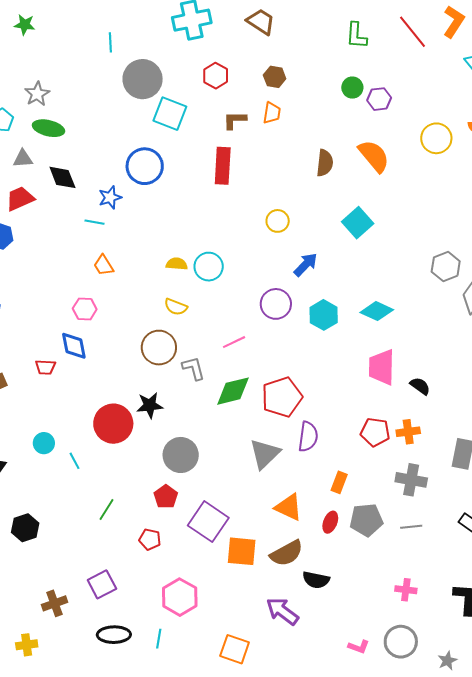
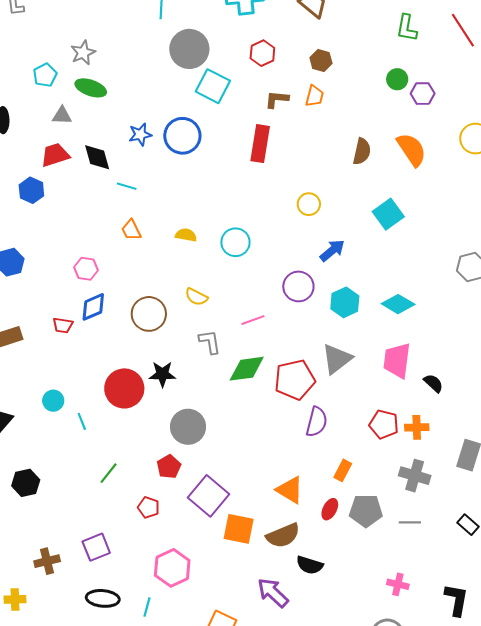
black diamond: (62, 177) -> (97, 157), moved
blue star: (110, 197) -> (140, 134), moved
yellow semicircle: (177, 264) -> (186, 235), moved
yellow semicircle: (176, 307) -> (196, 297), moved
pink hexagon: (85, 309) -> (86, 269), moved
blue diamond: (74, 346) -> (93, 307), turned 72
brown circle: (159, 348) -> (149, 314), moved
gray triangle: (265, 454) -> (337, 359), moved

